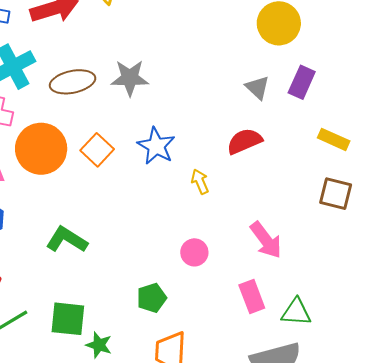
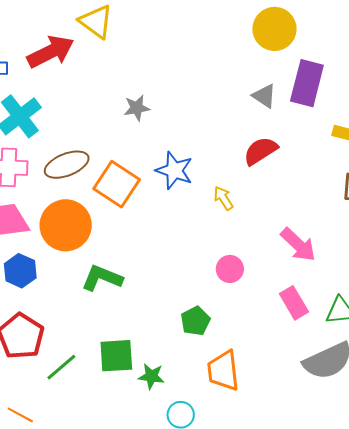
gray star: (130, 78) -> (137, 108), size x0.7
brown ellipse: (73, 82) -> (67, 165), moved
purple rectangle: (302, 82) -> (307, 83), size x1.4
orange circle: (41, 149) -> (66, 225), moved
orange square: (97, 150) -> (117, 184), size x1.4

